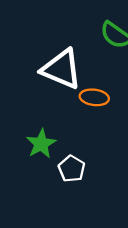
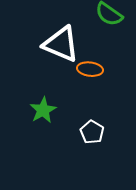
white pentagon: (72, 169) -> (92, 132), moved

